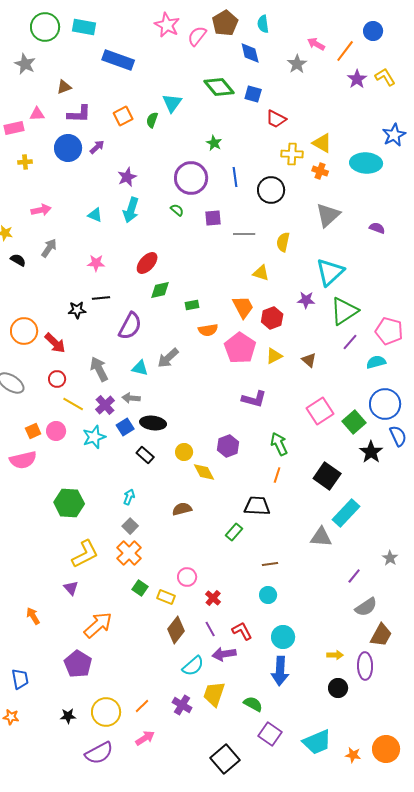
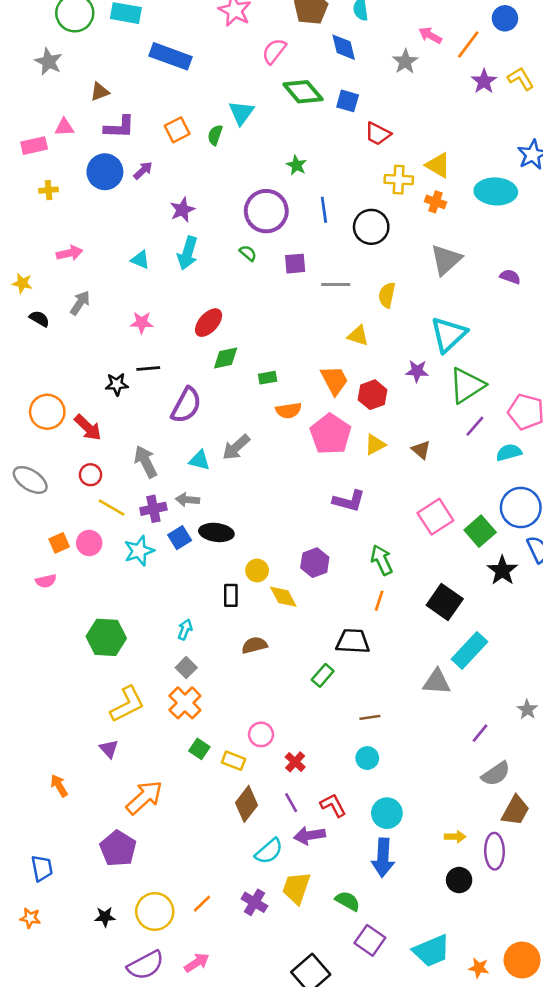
pink semicircle: (197, 36) -> (274, 51), moved
purple cross: (105, 405) -> (153, 509), turned 30
black rectangle: (145, 455) -> (231, 595), moved, turned 48
pink semicircle: (23, 460) -> (46, 581), size x0.6
pink arrow: (145, 738) -> (197, 963), moved

